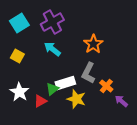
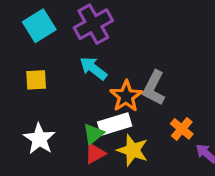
orange star: (93, 44) -> (126, 96), moved
yellow square: (17, 56) -> (36, 80), turned -32
gray L-shape: (88, 73) -> (154, 88), moved
red triangle: (40, 101) -> (95, 153), moved

